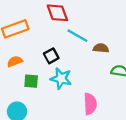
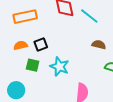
cyan line: (77, 36) -> (89, 16), moved
black square: (51, 56) -> (41, 44), moved

